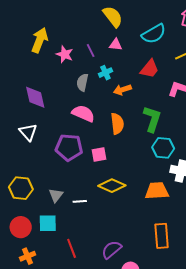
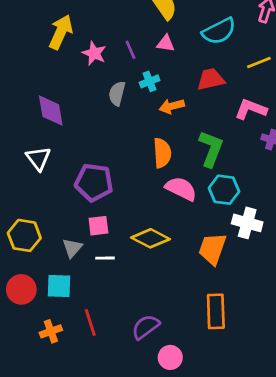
red trapezoid: (149, 69) -> (211, 79), turned -145
pink semicircle: (83, 113) -> (181, 189), moved
pink square: (99, 155) -> (98, 226), moved
orange trapezoid: (157, 191) -> (212, 249), turned -70
orange cross: (28, 256) -> (51, 331), moved

